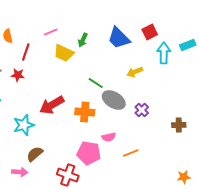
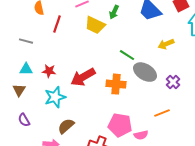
red star: (18, 75) -> (49, 71), moved
pink semicircle: (109, 137) -> (141, 135), moved
orange line: (131, 153) -> (162, 113), moved

